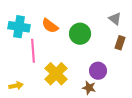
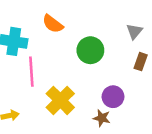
gray triangle: (115, 19) -> (134, 31), turned 32
orange semicircle: (50, 26) -> (53, 24), moved

